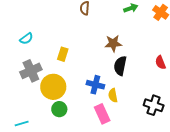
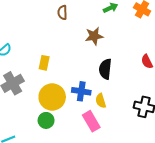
brown star: (113, 43) -> (94, 36), moved
yellow circle: (53, 87) -> (52, 97), moved

